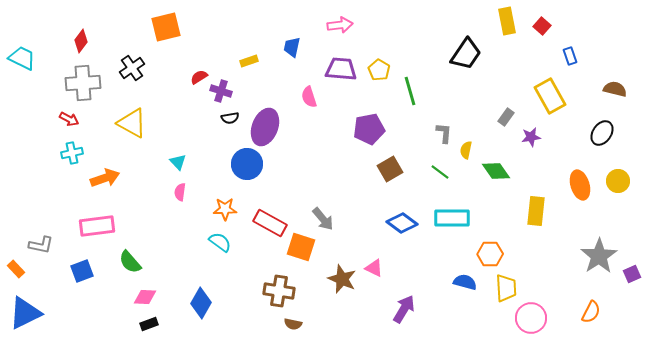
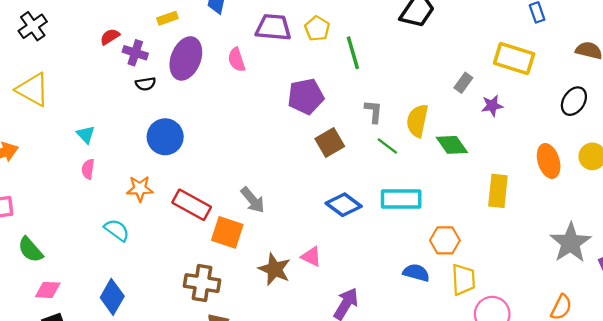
yellow rectangle: (550, 96) -> (514, 58), turned -44
purple ellipse: (265, 127) -> (186, 58), moved
gray L-shape: (444, 133) -> (374, 111), moved
yellow semicircle: (466, 150) -> (417, 121), size x1.6
cyan semicircle: (220, 242) -> (117, 230), moved

